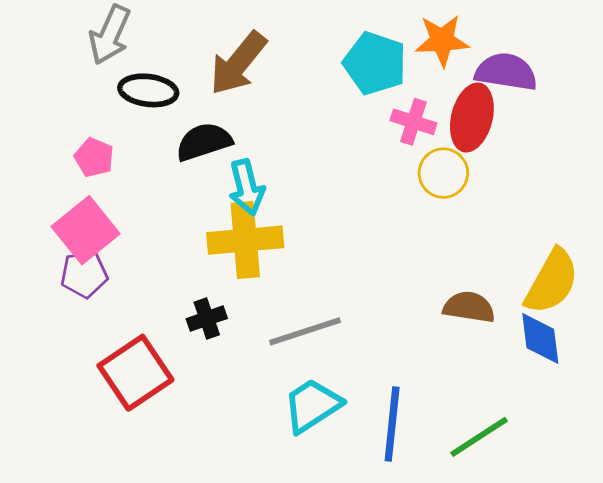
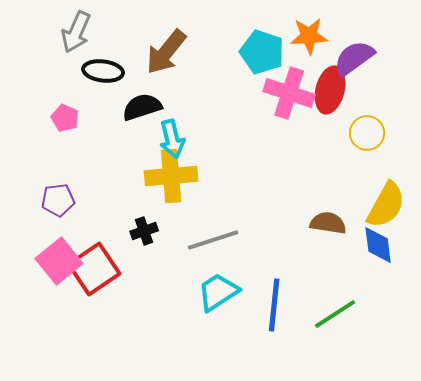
purple semicircle: (506, 72) -> (354, 58), turned -45
pink cross: (413, 122) -> (289, 93), size x1.6
yellow circle: (443, 173) -> (367, 133), moved
pink square: (86, 230) -> (59, 261), moved

